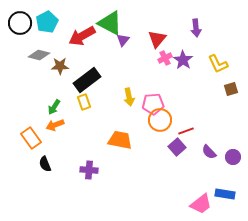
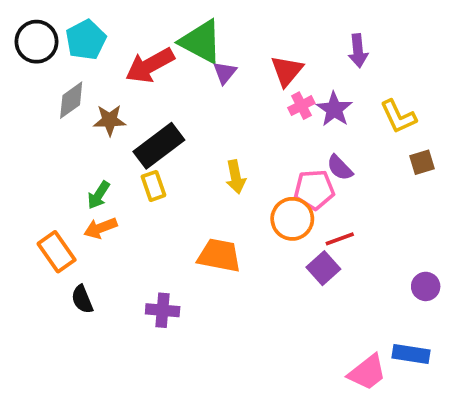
gray diamond: (39, 55) -> (71, 100), turned -50
pink pentagon: (153, 104) -> (314, 190), moved
purple semicircle: (209, 152) -> (340, 168), moved

